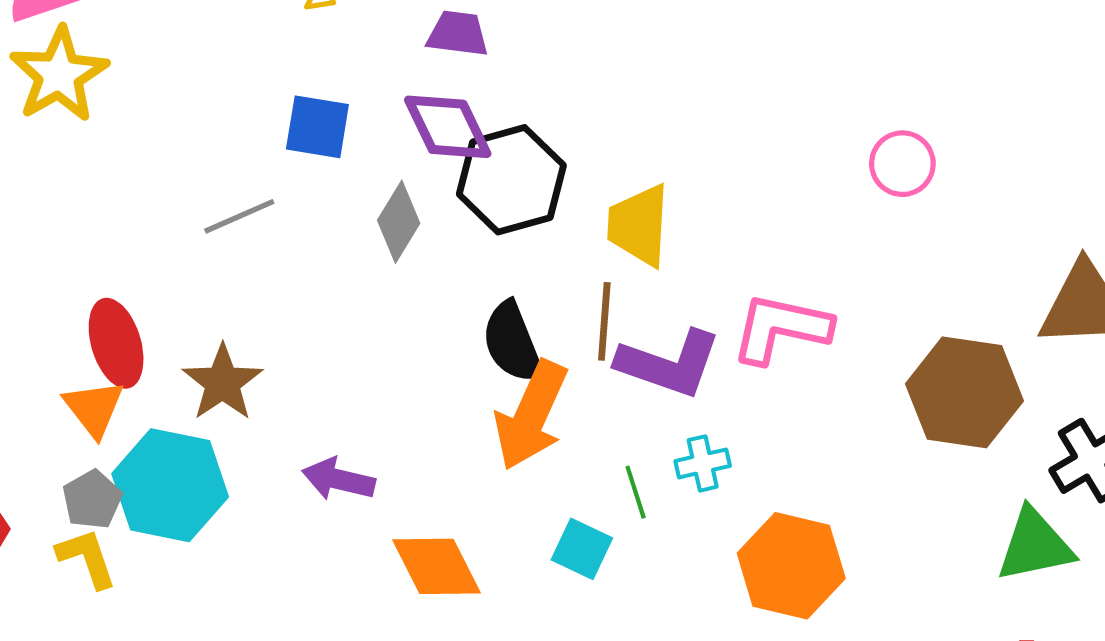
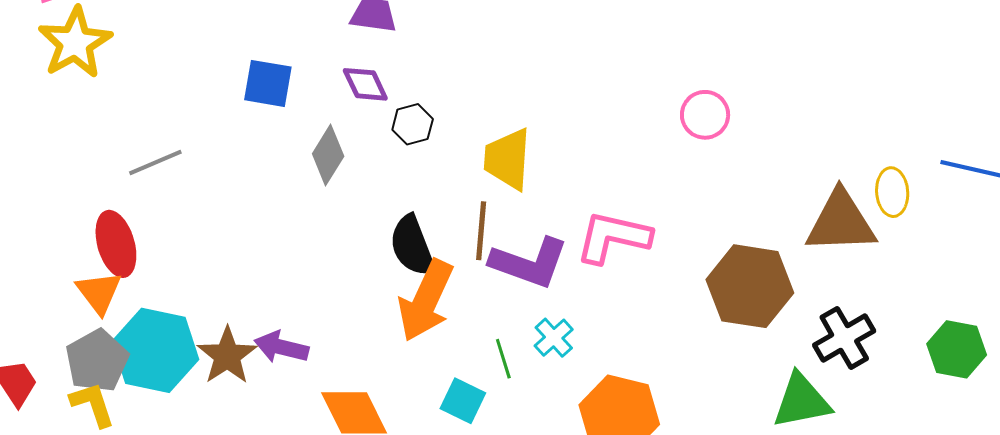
purple diamond: (448, 127) -> (365, 84), size x0.7
black hexagon: (511, 180) -> (413, 124), size x0.5
gray line: (239, 216) -> (155, 162), moved
brown star: (223, 383) -> (227, 356), moved
cyan cross: (703, 463) -> (554, 338), turned -30
gray pentagon: (92, 500) -> (97, 361), size x1.4

